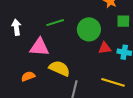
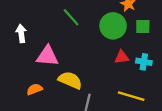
green line: (55, 23) -> (71, 17), moved, turned 66
green circle: (89, 29) -> (113, 26), moved

